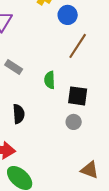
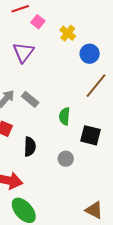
gray circle: (74, 122) -> (66, 159), moved

